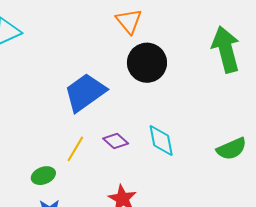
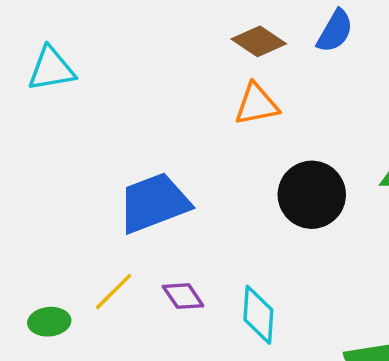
orange triangle: (129, 21) -> (257, 104), turned 44
black circle: (147, 63) -> (312, 195), moved

